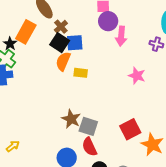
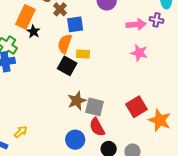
pink arrow: (121, 36) -> (136, 25), moved, turned -96
black square: (60, 43) -> (67, 66), moved
black star: (10, 44) -> (33, 32), moved
brown star: (71, 119) -> (77, 101), turned 30

